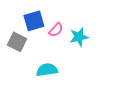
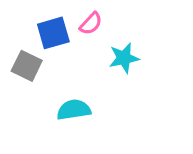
pink semicircle: (56, 30) -> (91, 24), moved

